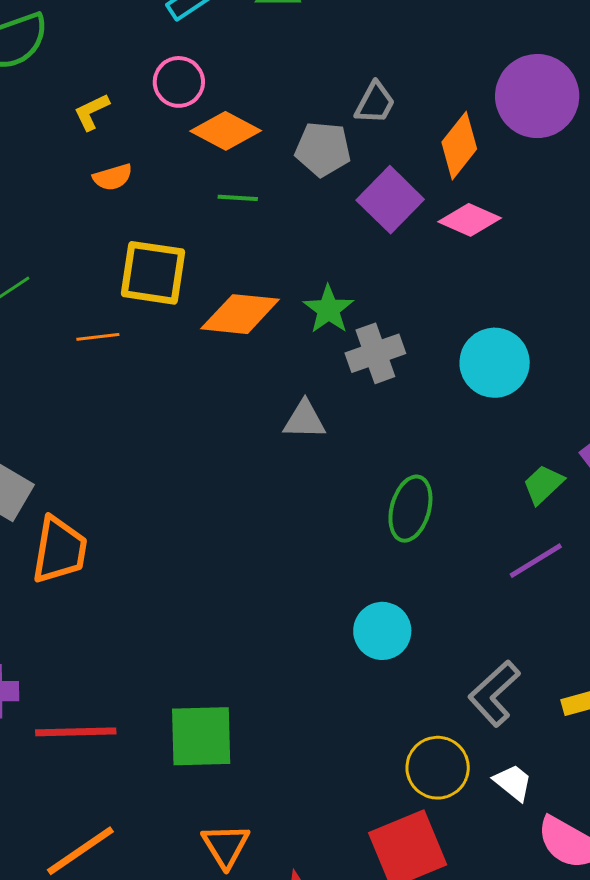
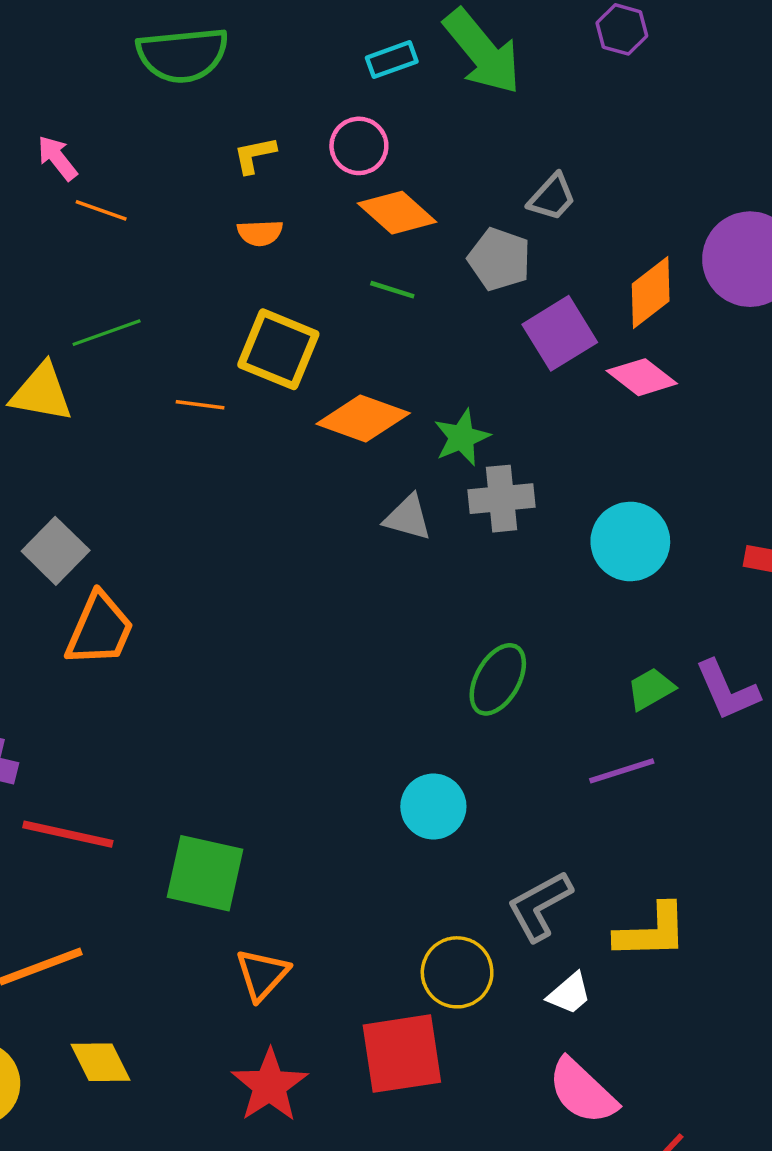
gray trapezoid: (375, 103) -> (552, 197), moved
gray triangle: (304, 420) -> (408, 518), moved
white trapezoid: (513, 782) -> (569, 994), moved, turned 87
orange triangle: (226, 846) -> (262, 974), moved

